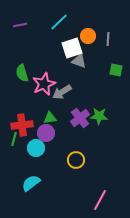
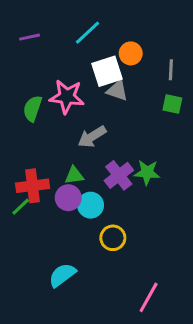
gray line: (108, 39) -> (171, 70), moved
green semicircle: (22, 73) -> (33, 108), turned 36
pink star: (44, 84) -> (67, 97), moved, turned 30
green line: (14, 139) -> (21, 207), turned 32
cyan circle: (36, 148) -> (91, 205), moved
cyan semicircle: (31, 183) -> (62, 275), moved

